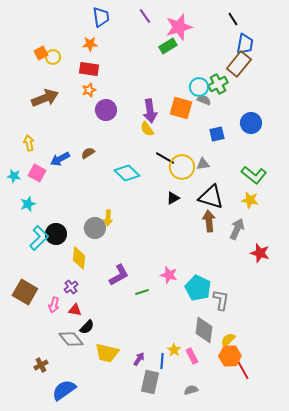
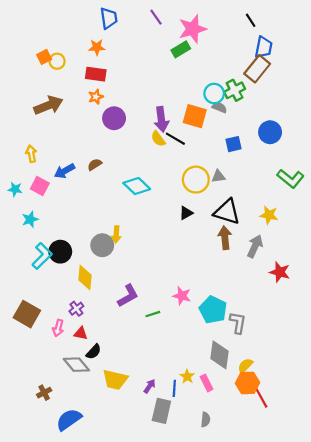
black line: (165, 158) -> (175, 139), moved
green L-shape: (254, 175) -> (290, 179), moved
gray semicircle: (191, 390) -> (205, 420), turned 112

